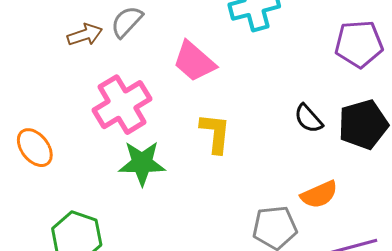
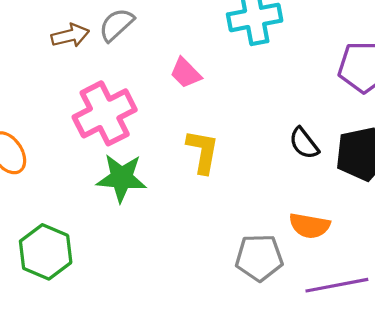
pink trapezoid: (194, 61) -> (186, 73), size x0.7
orange semicircle: (319, 195) -> (309, 226), turned 30

